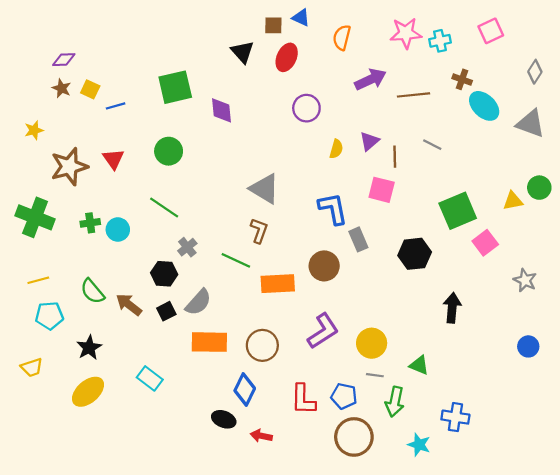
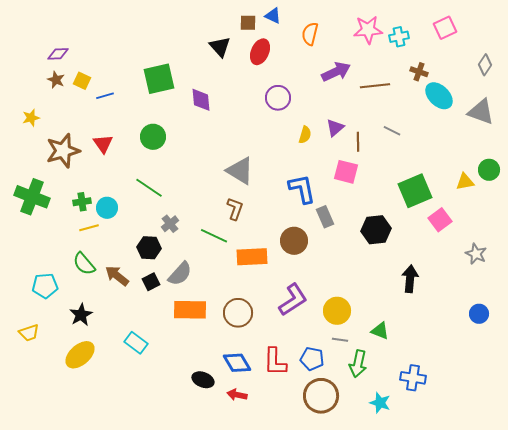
yellow line: (38, 280) -> (89, 228), moved
blue diamond: (245, 390) -> (237, 363), moved, turned -56

